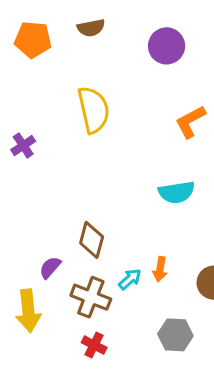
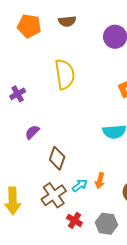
purple semicircle: (50, 267) -> (32, 132), moved
brown cross: (91, 297) -> (54, 195), turned 30
red cross: (94, 345) -> (74, 220), moved

